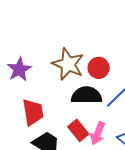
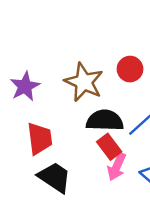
red circle: (99, 68) -> (130, 69), moved
red rectangle: (78, 130) -> (109, 147), moved

